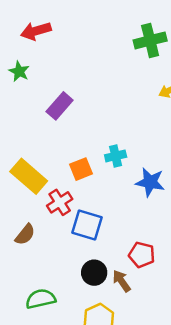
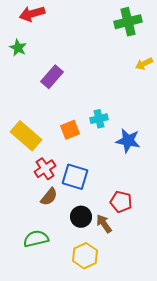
red cross: (60, 202) -> (45, 169), moved
brown semicircle: (25, 235) -> (49, 197), moved

